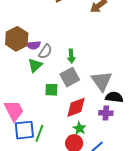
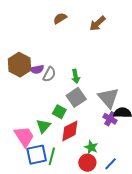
green triangle: (35, 65) -> (43, 126), moved
green square: (51, 90) -> (59, 112), turned 32
red diamond: (76, 107) -> (70, 131), moved
purple cross: (106, 113) -> (110, 119), moved, turned 32

